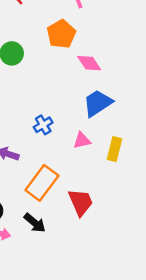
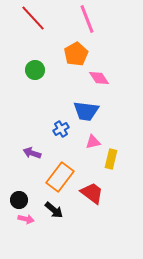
blue trapezoid: (98, 103) -> (86, 111), moved, turned -140
yellow rectangle: (115, 149) -> (111, 159), moved
red trapezoid: (81, 202) -> (92, 193), turned -30

